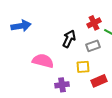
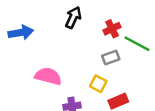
black arrow: (69, 39) -> (73, 17), moved
yellow square: (83, 67) -> (98, 84), turned 32

